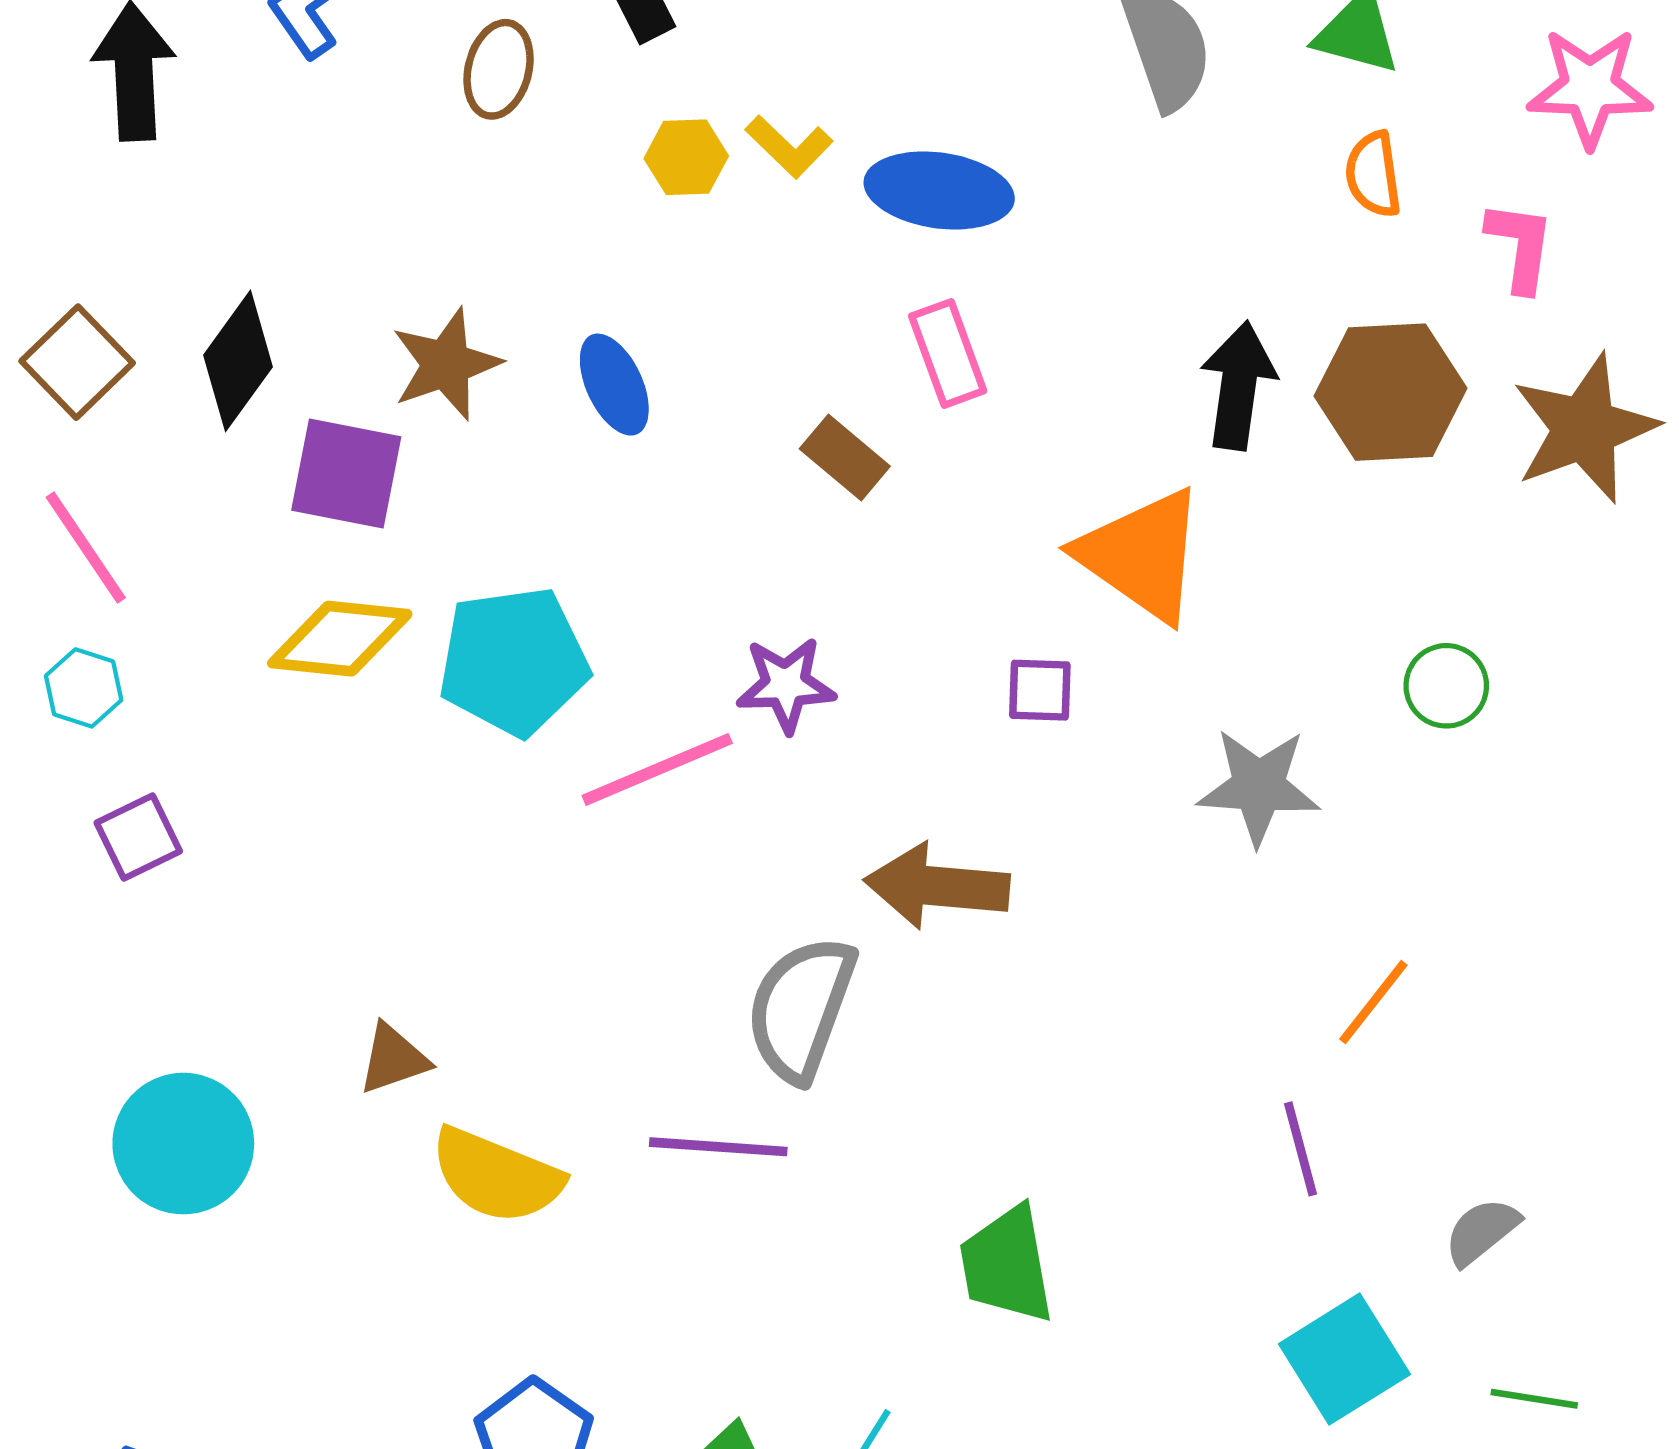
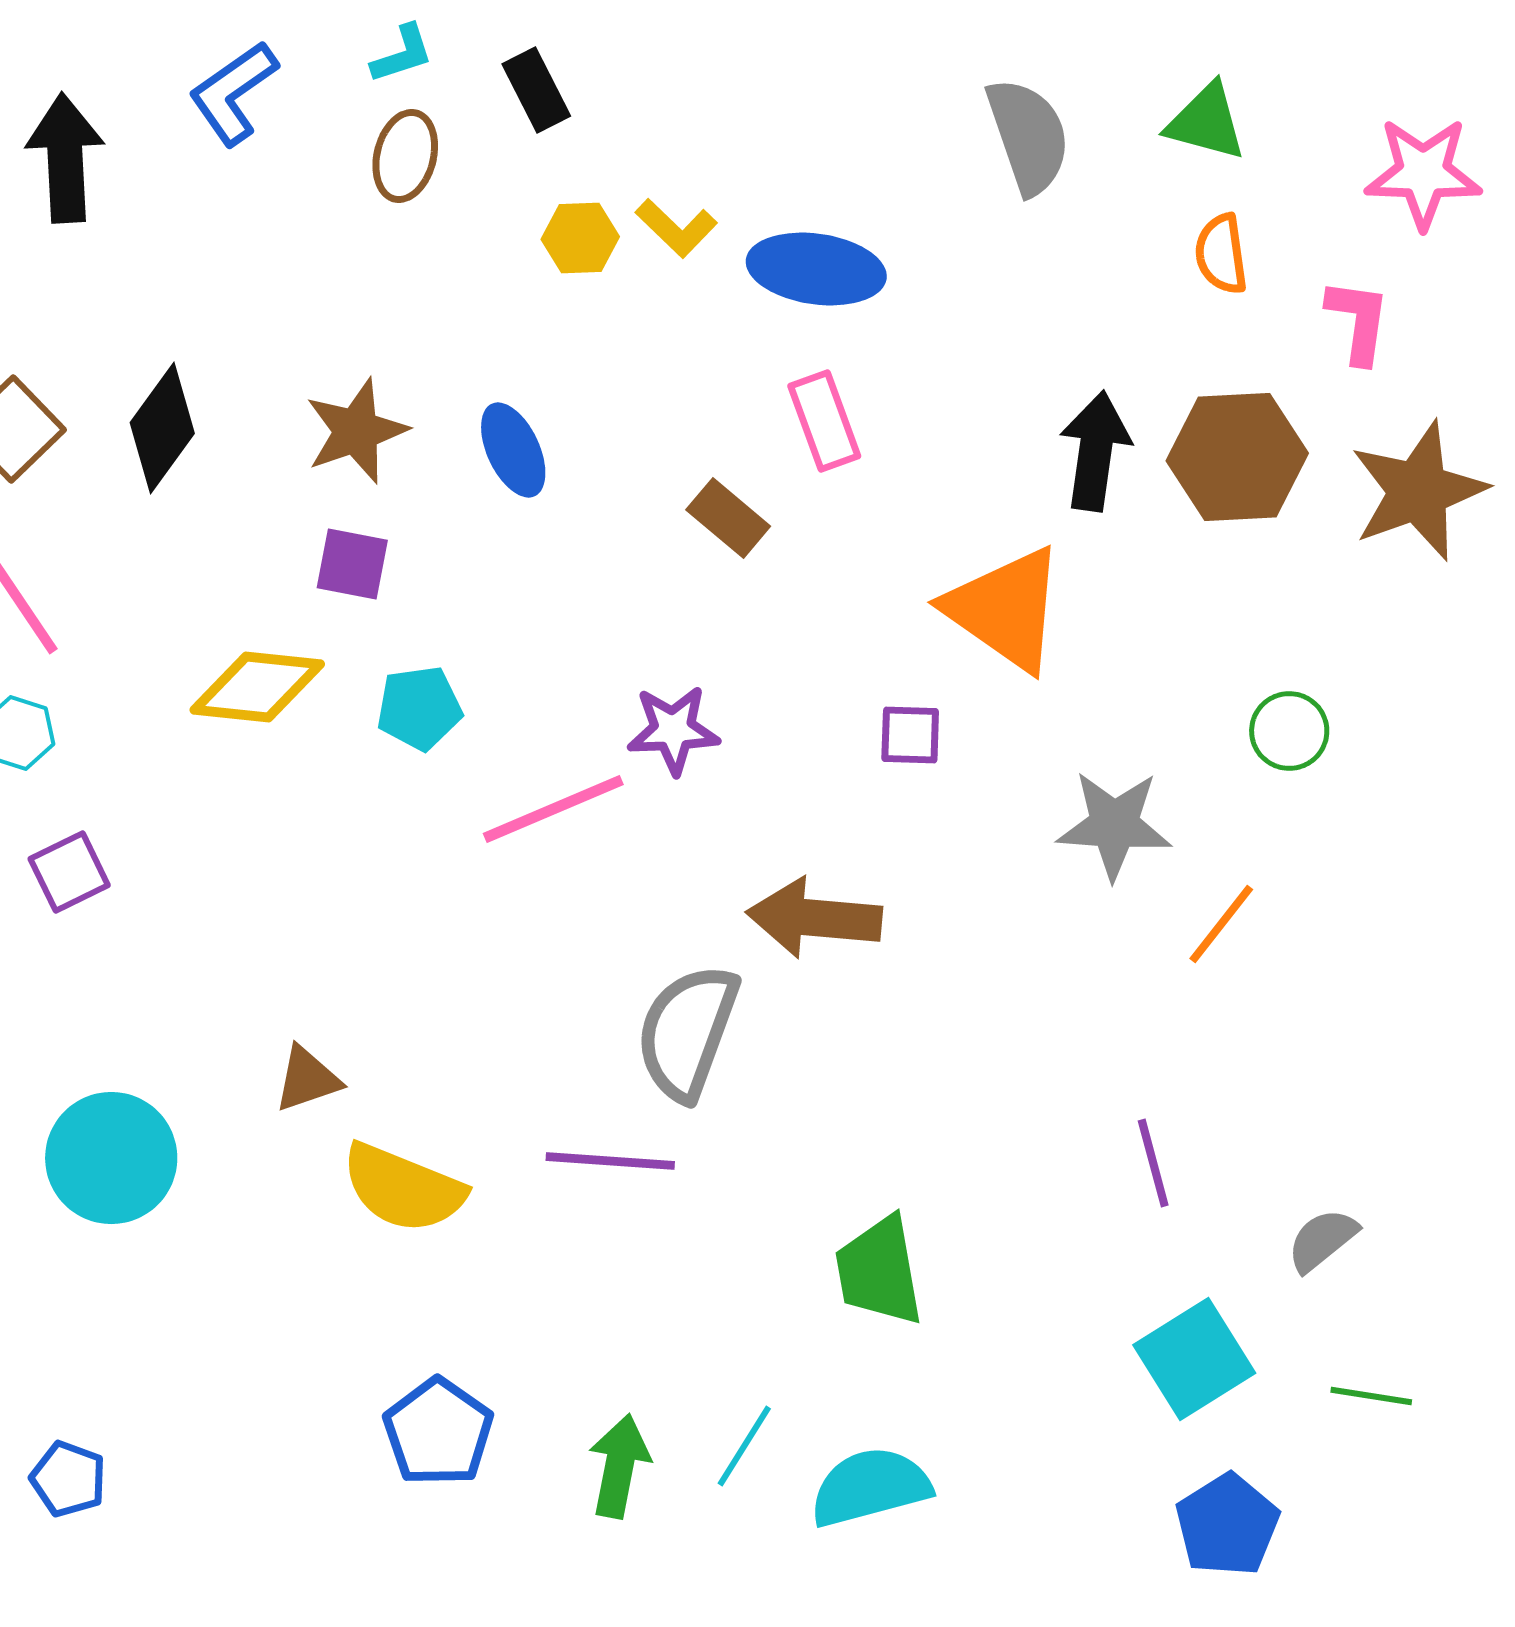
purple square: (346, 474) -> (352, 564), moved, size x0.7
cyan pentagon: (514, 661) -> (419, 708), size x0.6
orange line: (1373, 1002) -> (1221, 924), moved

